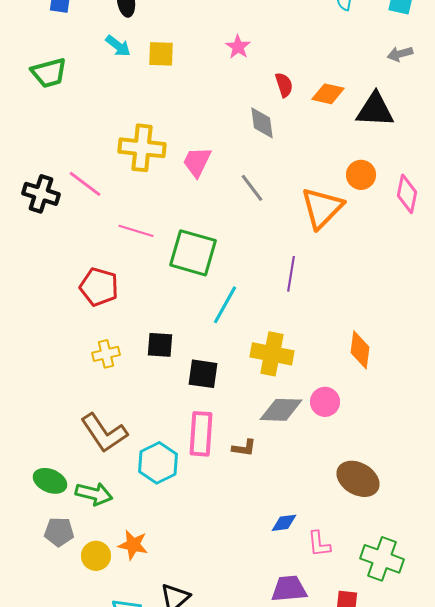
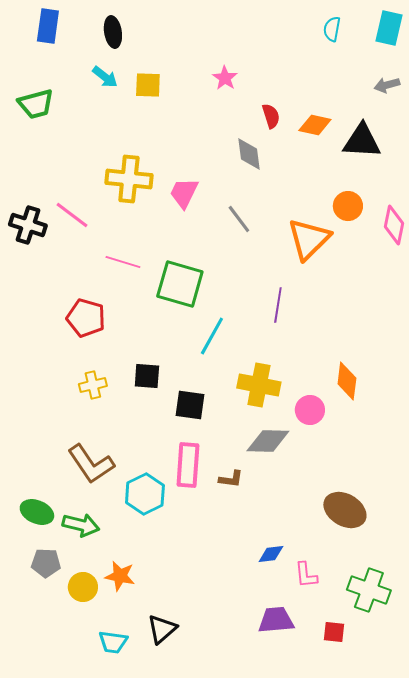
pink circle: (325, 402) -> (310, 410), moved

